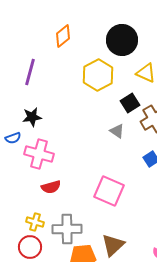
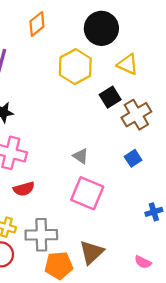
gray triangle: (117, 131) -> (81, 156), moved

